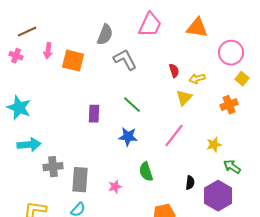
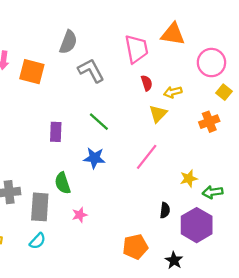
pink trapezoid: (150, 25) -> (136, 49), moved, turned -36
yellow star: (214, 145) -> (189, 178), moved
green arrow: (232, 167) -> (213, 192), turned -42
green semicircle: (146, 172) -> (63, 183), moved

